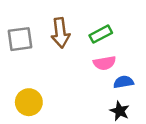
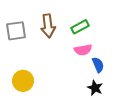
blue semicircle: (123, 82) -> (98, 65), turned 77

